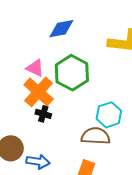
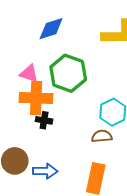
orange cross: (39, 92) -> (36, 98), turned -32
brown semicircle: (96, 136) -> (102, 136), size x0.7

